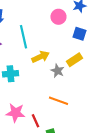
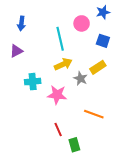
cyan line: (23, 37) -> (60, 39), moved
orange line: (58, 101) -> (94, 114), moved
pink star: (15, 113) -> (57, 95), moved

